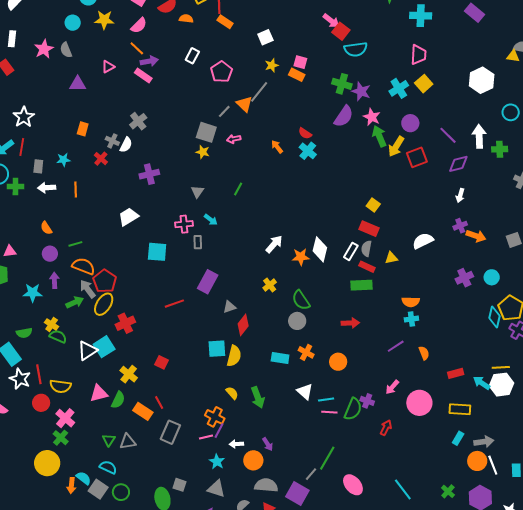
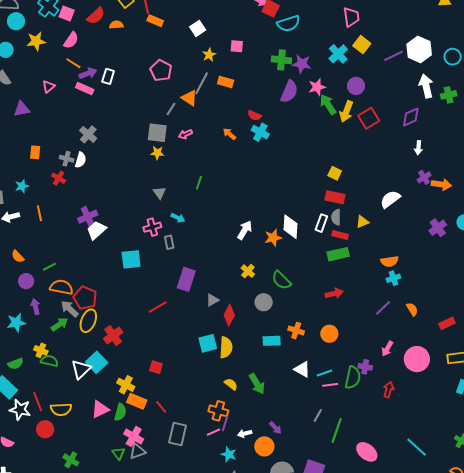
white rectangle: (192, 56) -> (108, 76), moved
orange rectangle: (297, 75) -> (226, 82), moved
white hexagon: (482, 80) -> (419, 49), moved
pink star: (372, 117) -> (317, 87), turned -30
purple line: (448, 135) -> (393, 56), moved, turned -60
purple cross: (149, 174) -> (88, 217), moved
gray circle: (297, 321) -> (264, 302), moved
orange rectangle: (143, 411) -> (137, 401), moved
pink cross: (65, 418) -> (134, 436), moved
gray line: (311, 474) -> (318, 415), moved

